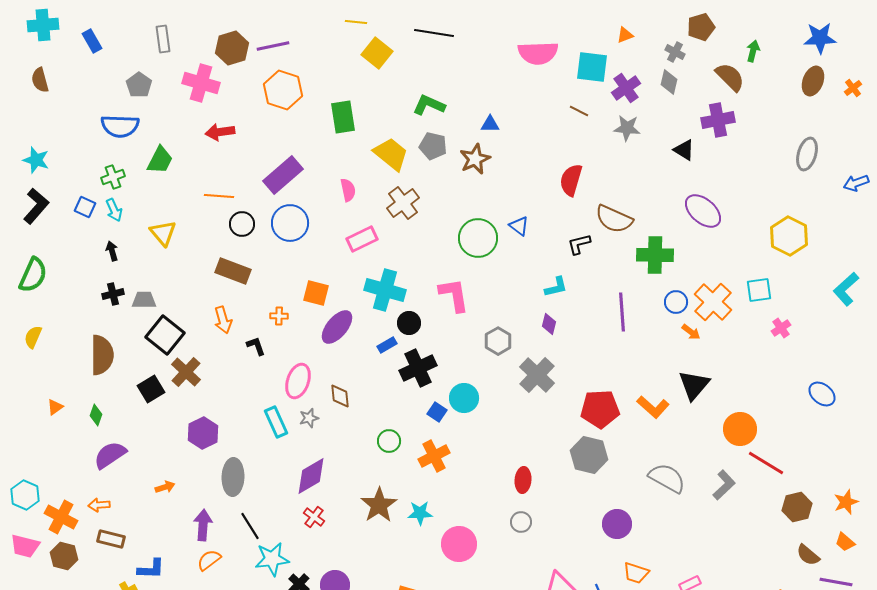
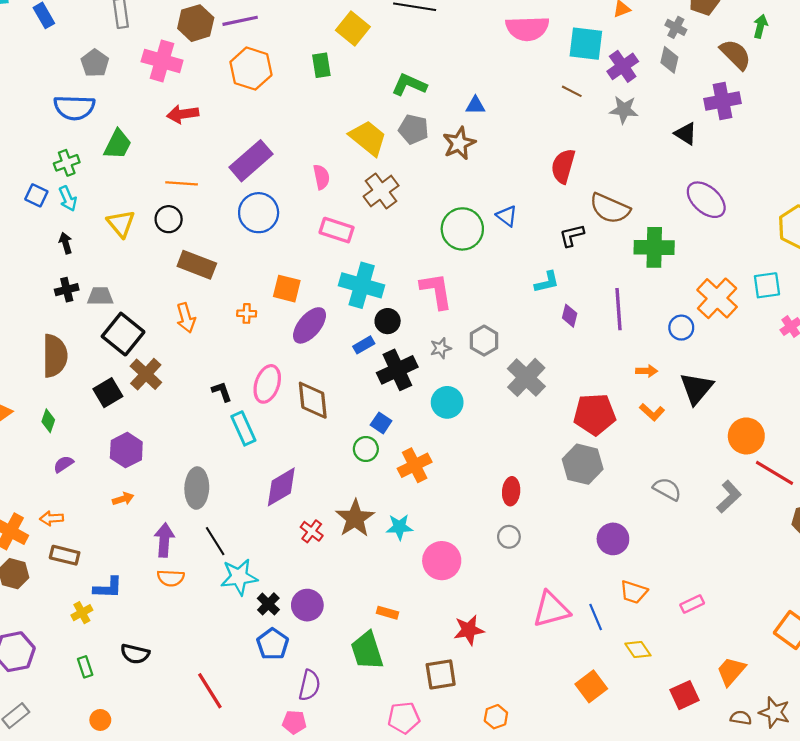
green rectangle: (343, 117) -> (321, 65), moved, size x0.7
black circle: (242, 224) -> (169, 219), moved
pink rectangle: (362, 239) -> (337, 230), turned 44
blue circle: (676, 302) -> (681, 328), moved
purple diamond: (549, 324) -> (570, 316), moved
orange arrow: (691, 332) -> (647, 371), moved, turned -36
black L-shape: (256, 346) -> (222, 392), moved
brown diamond: (340, 396) -> (313, 400), size x1.5
orange L-shape: (653, 407) -> (652, 412), size x0.7
blue square: (437, 412) -> (381, 423), moved
gray star: (309, 418) -> (441, 348), moved
purple hexagon: (203, 433) -> (126, 450), moved
purple semicircle: (110, 455) -> (63, 464), size x0.6
gray semicircle: (667, 478) -> (667, 489), size x0.7
red cross: (314, 517) -> (312, 531), moved
orange semicircle: (209, 560) -> (171, 578), turned -140

